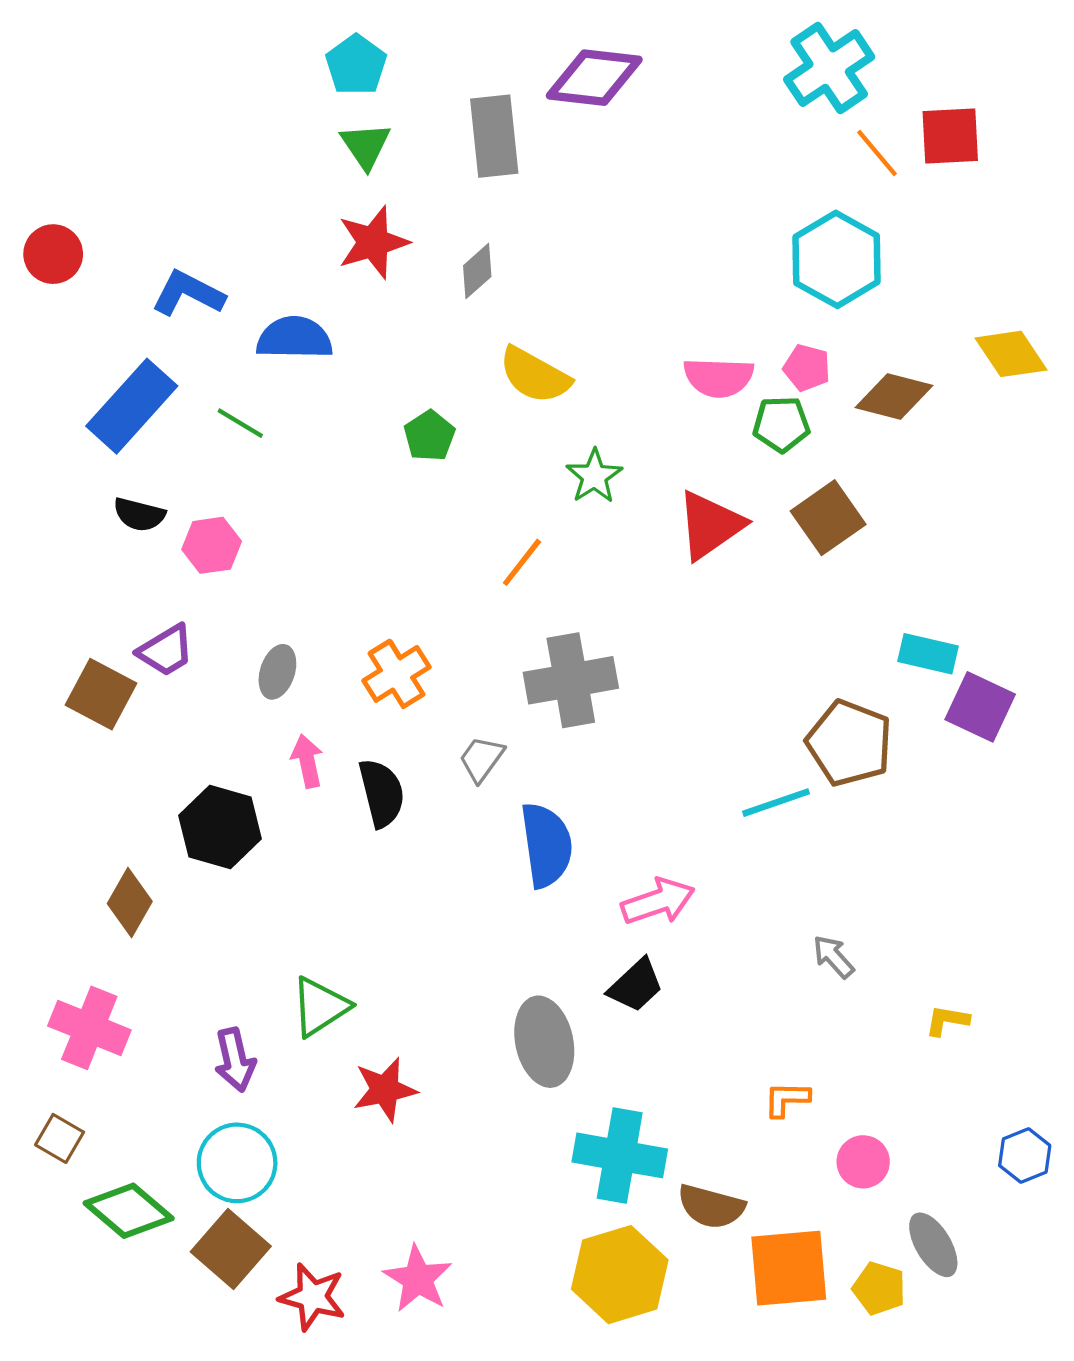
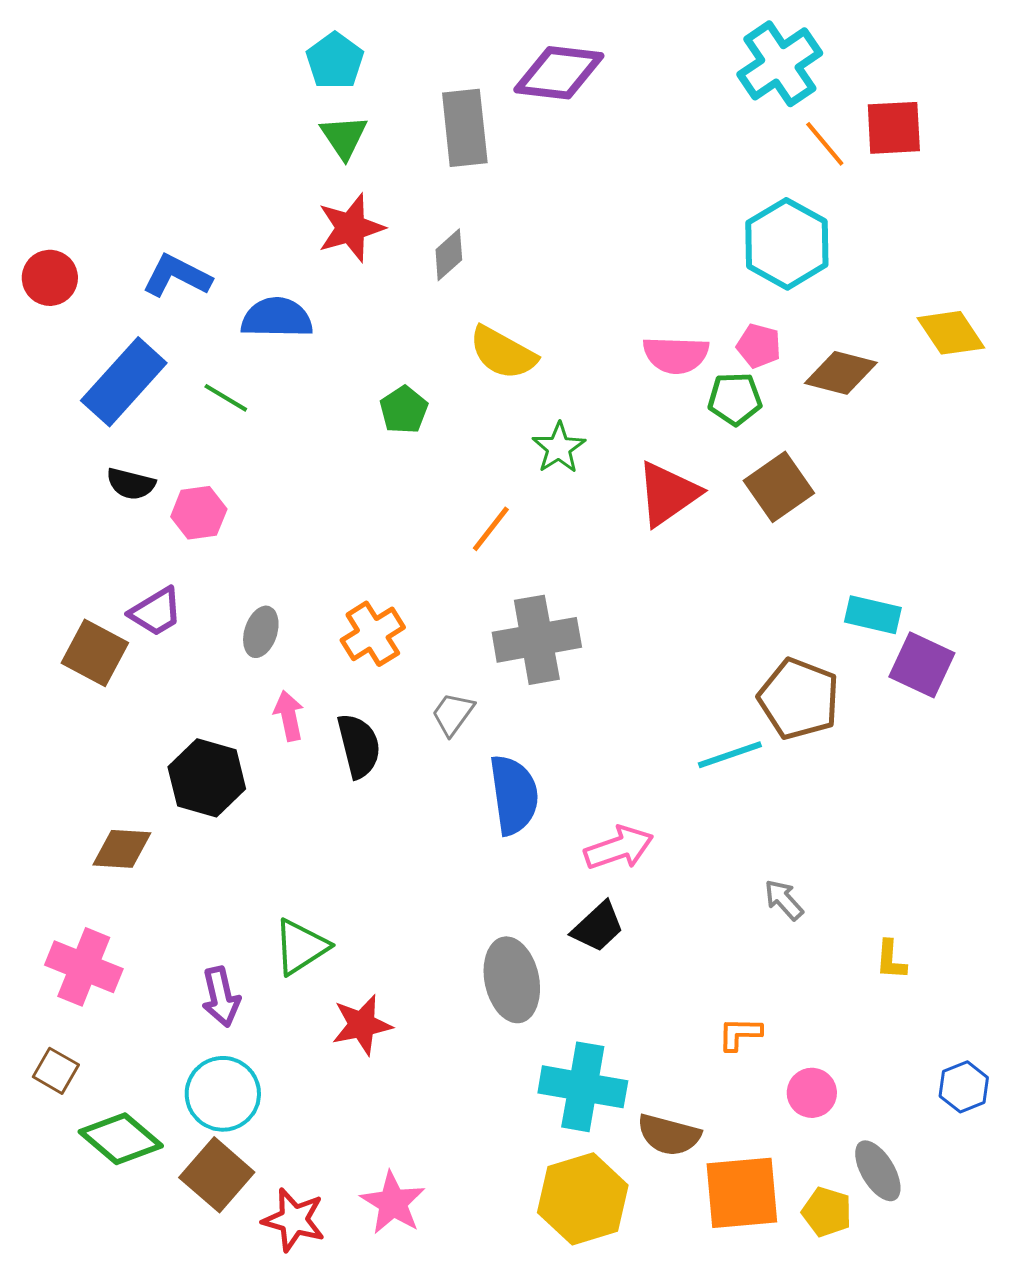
red circle: (53, 254) -> (50, 278), moved
brown diamond: (130, 902) -> (122, 849), turned 64
yellow L-shape: (947, 1020) -> (891, 960), turned -96

